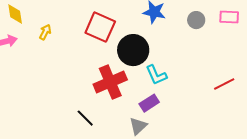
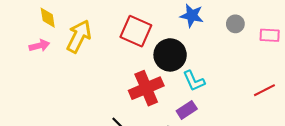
pink rectangle: (229, 17) -> (270, 35), moved
yellow arrow: (45, 32) -> (79, 36), size x2.0

